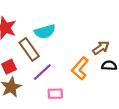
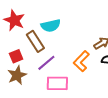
pink rectangle: (55, 94) -> (57, 83), size x1.5

